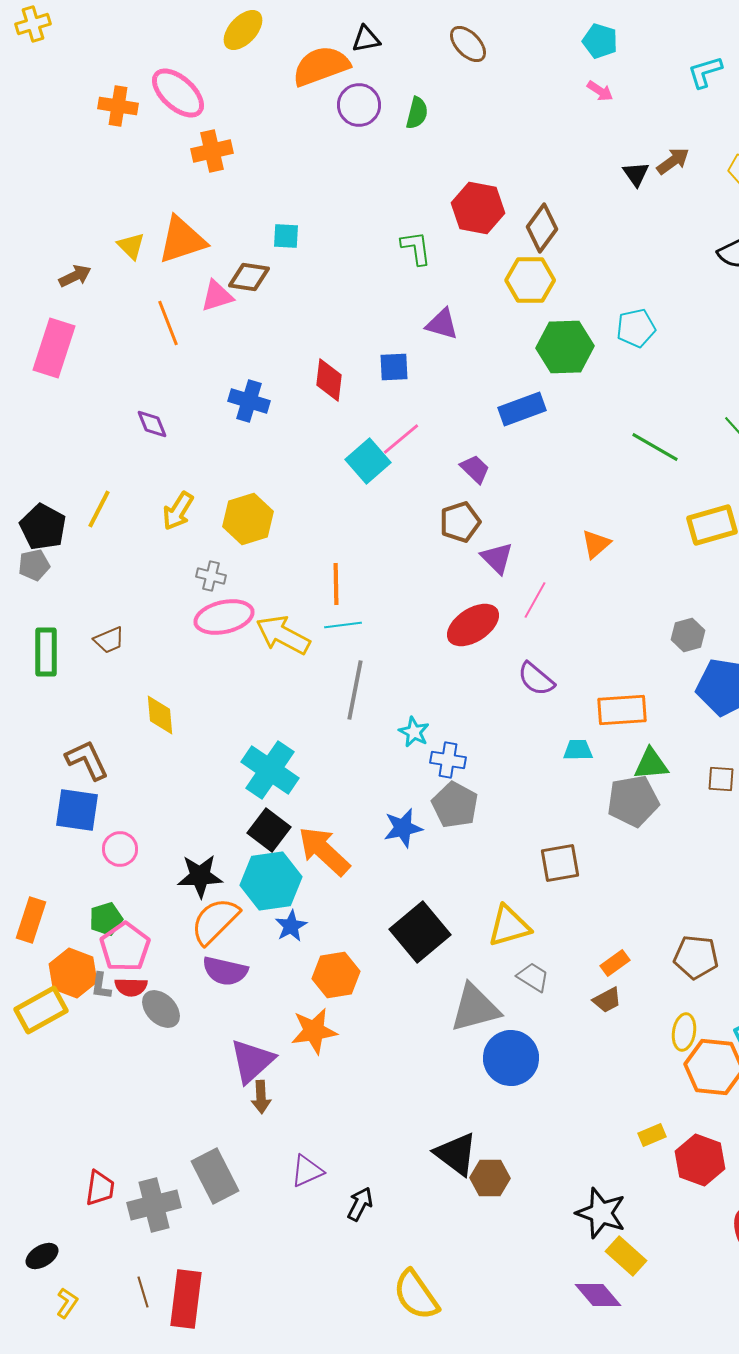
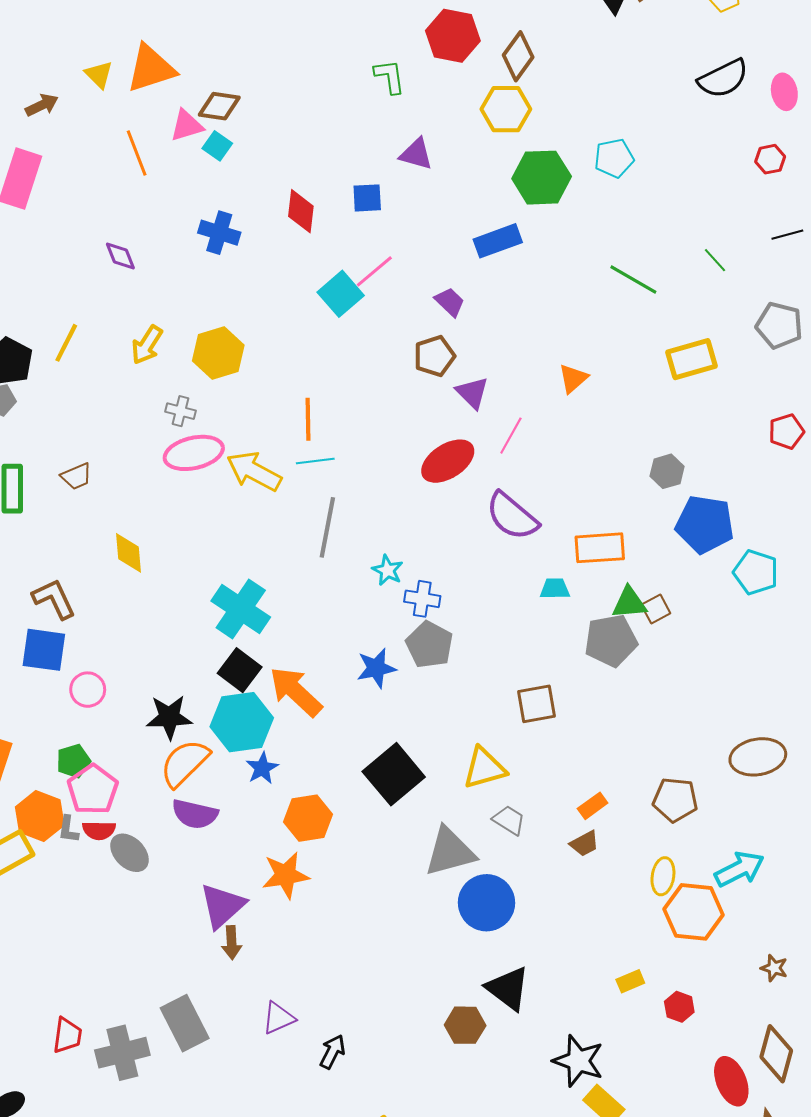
cyan square: (286, 236) -> (217, 146), moved, turned 32
purple semicircle: (536, 679) -> (512, 516), size x1.4
brown square: (721, 779) -> (656, 609), moved, turned -32
black triangle: (456, 1154) -> (508, 988), moved
red hexagon: (700, 1160) -> (679, 1007), size x0.6

